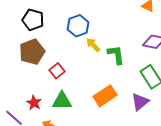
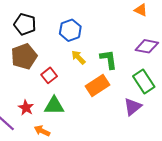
yellow arrow: (93, 45) -> (78, 57), moved
orange rectangle: (105, 96) -> (97, 86), moved

